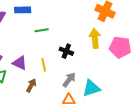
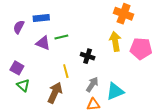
purple triangle: (20, 63) -> (43, 43), moved
brown arrow: (31, 85) -> (55, 93), size x1.5

